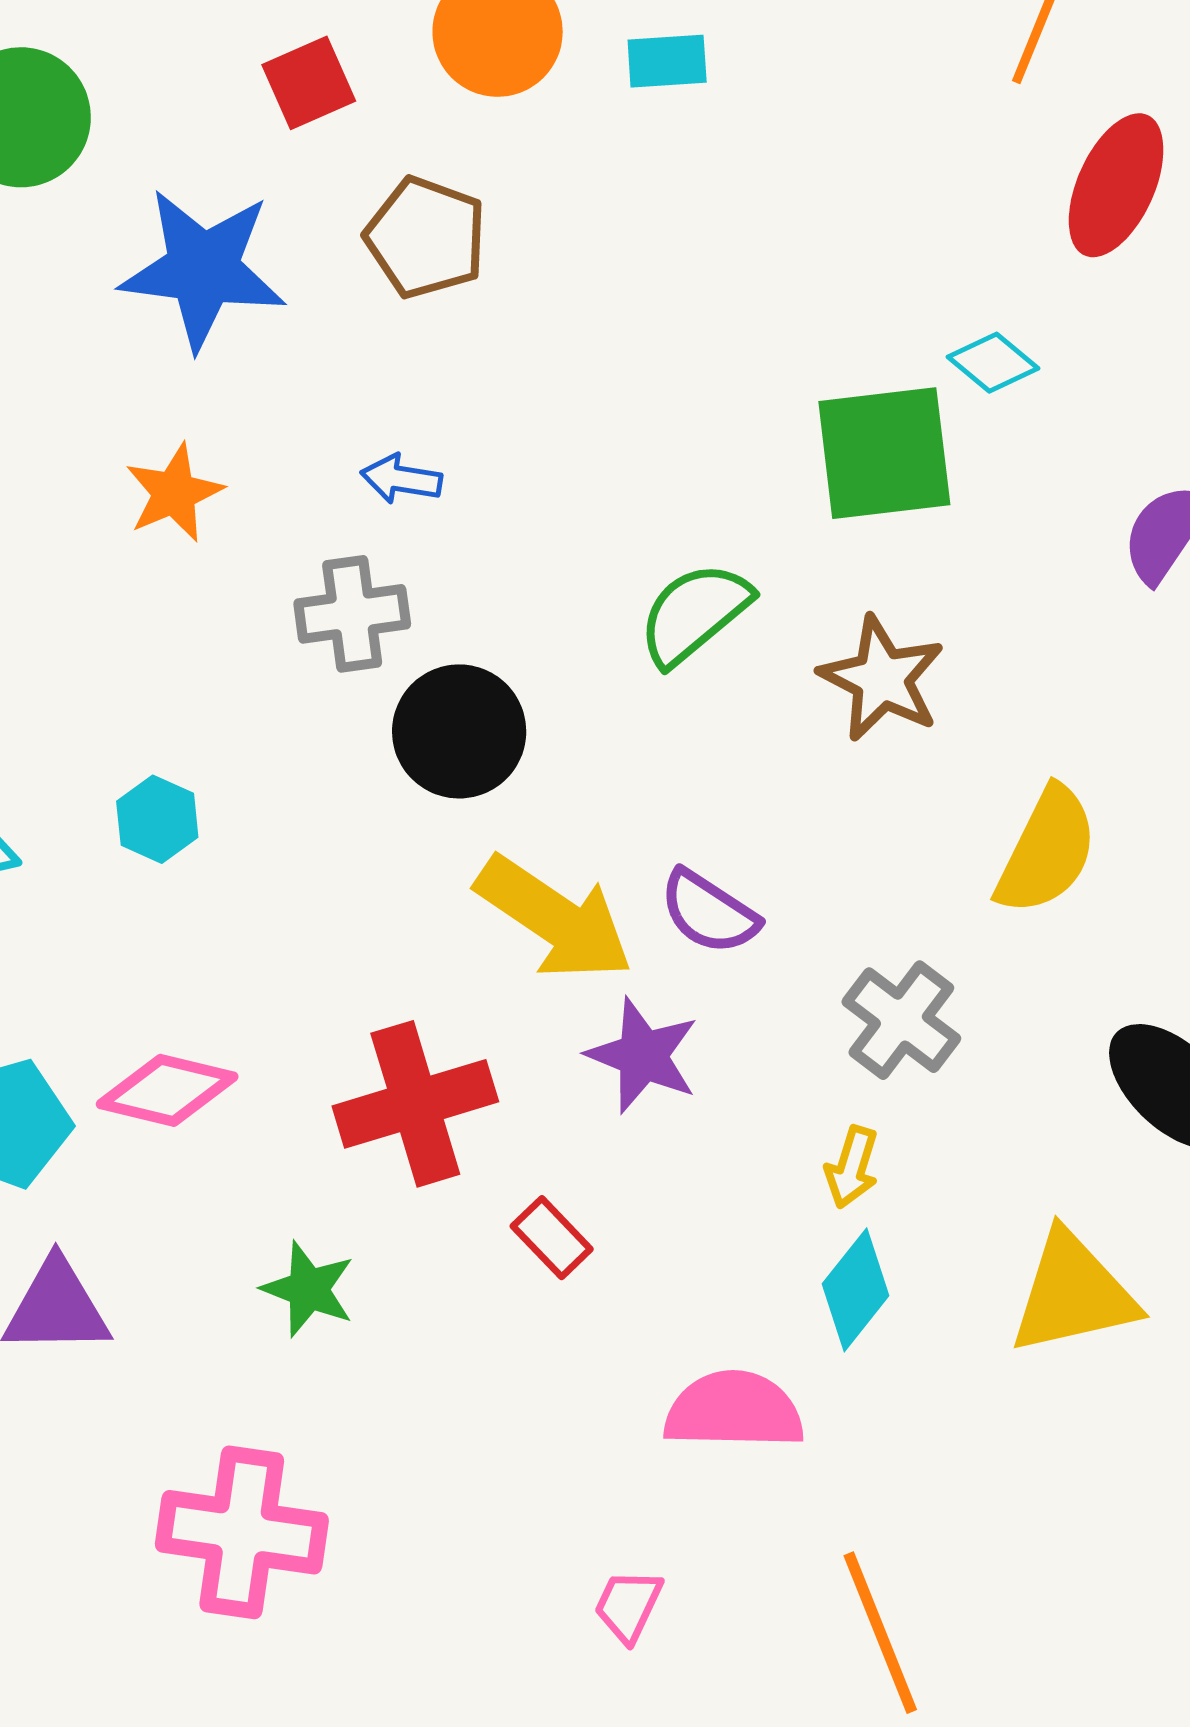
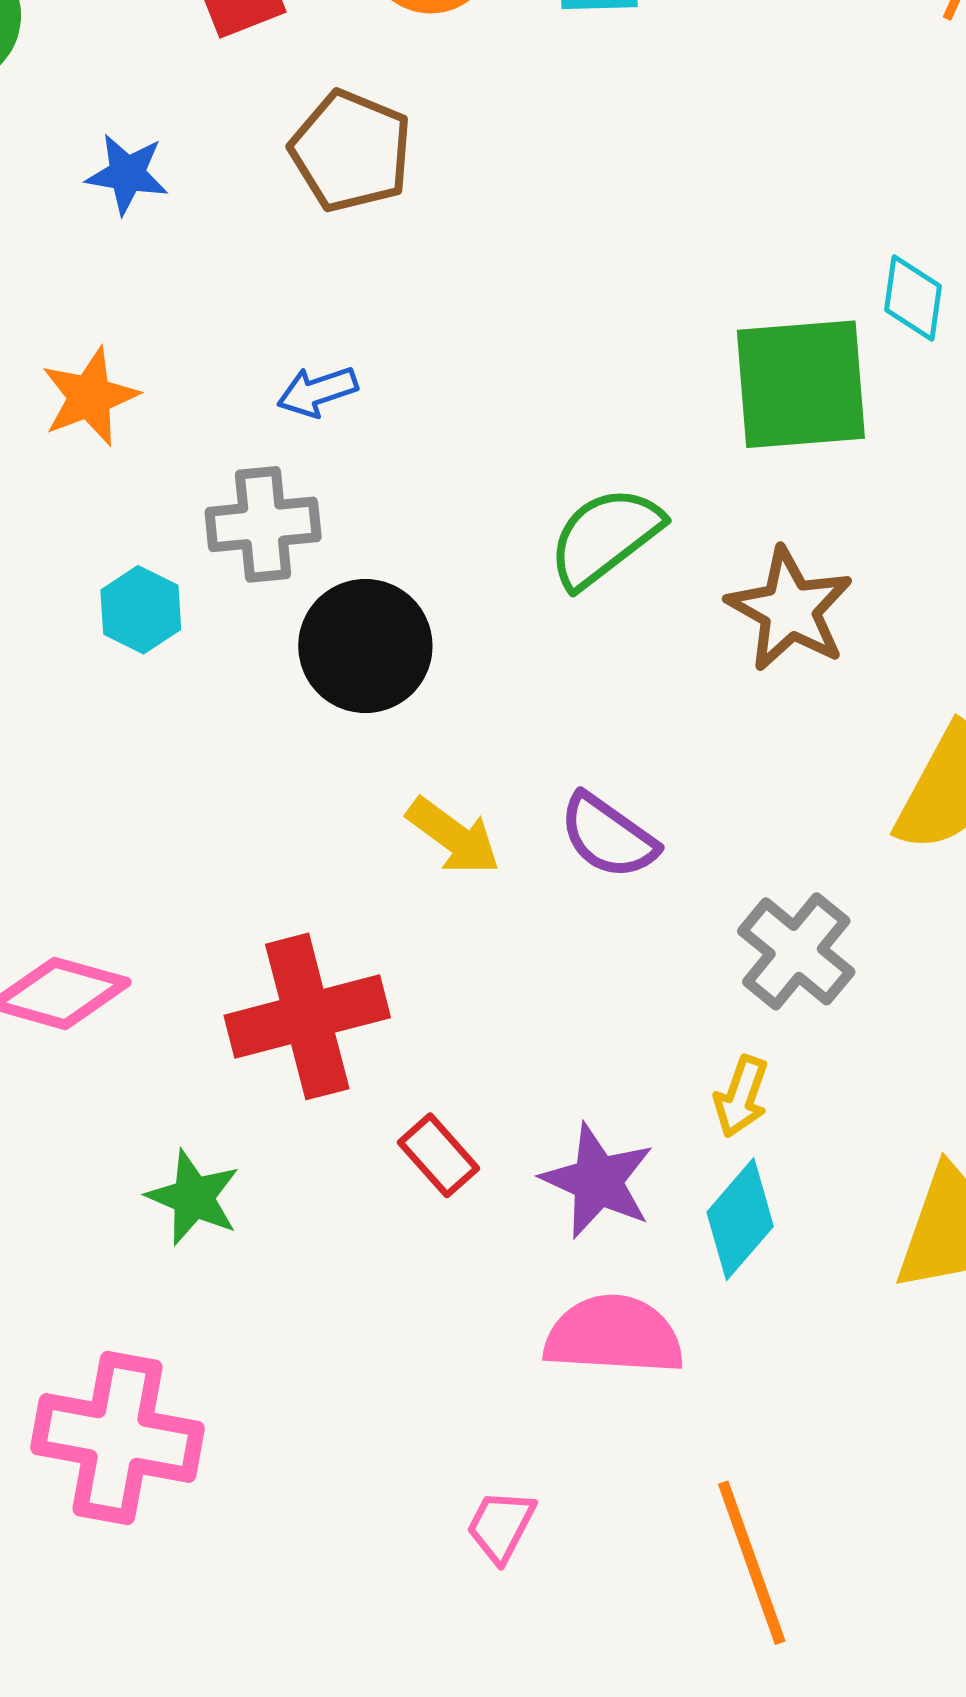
blue star: (203, 269) -> (127, 174), size x0.5
cyan diamond: (993, 363) -> (913, 298), turned 56
blue arrow: (401, 479) -> (317, 391), turned -30
cyan hexagon: (157, 819) -> (141, 610), moved
yellow arrow: (554, 918) -> (453, 836), size x0.6
purple star: (643, 1056) -> (598, 1181), moved

